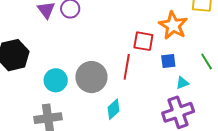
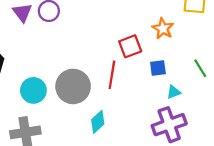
orange star: (173, 25) -> (163, 29), size x0.7
red square: (143, 41) -> (130, 46), turned -30

